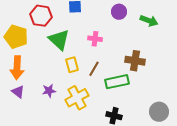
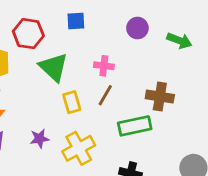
brown line: (94, 69) -> (105, 95), moved

